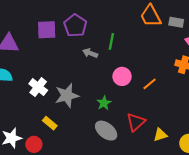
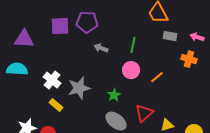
gray rectangle: (176, 22) -> (170, 36), moved
purple pentagon: (75, 25) -> (87, 22), turned -30
green line: (111, 41) -> (133, 45), moved
yellow rectangle: (50, 123) -> (56, 105), moved

